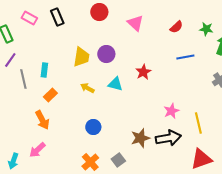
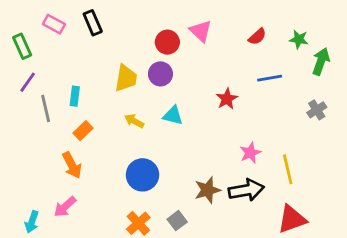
red circle: (99, 12) -> (167, 42), moved
red star: (143, 72) -> (227, 99), moved
blue circle: (93, 127) -> (142, 175), size x1.5

